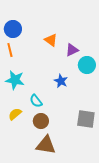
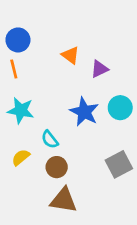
cyan circle: (87, 65) -> (120, 108), moved
blue star: (61, 81) -> (84, 112), size x1.5
gray square: (86, 119) -> (119, 164), turned -36

